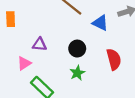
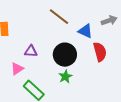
black circle: (77, 49) -> (65, 55), size x1.5
red semicircle: (114, 59) -> (100, 52), moved

